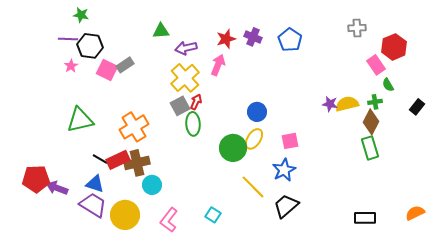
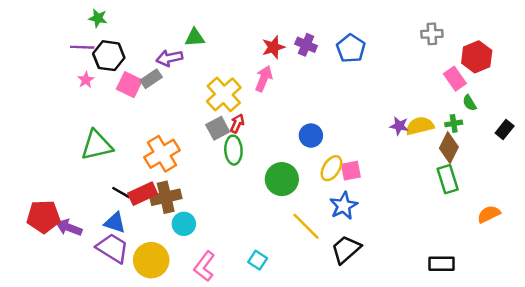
purple arrow: (186, 48) -> (169, 58), moved
yellow ellipse: (254, 139) -> (331, 168), moved
orange semicircle: (415, 213) -> (489, 214), moved

